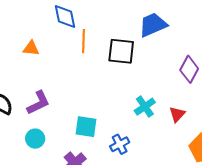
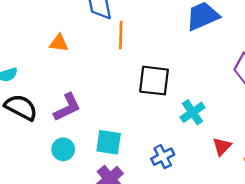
black square: (121, 51) -> (154, 81), moved
red triangle: (177, 114) -> (222, 147), moved
cyan square: (86, 127) -> (109, 142), moved

